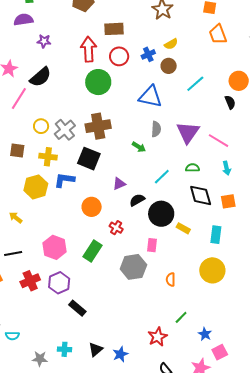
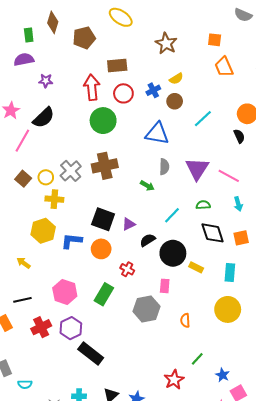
yellow circle: (41, 126) -> (46, 177), moved
brown square: (17, 151) -> (23, 179), moved, turned 35
black square: (89, 159) -> (103, 219), moved
blue L-shape: (64, 180) -> (72, 241), moved
black rectangle: (77, 308) -> (91, 353), size x1.4

